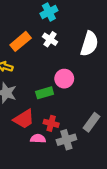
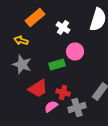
white cross: (50, 39) -> (63, 28), moved
pink semicircle: (38, 139) -> (51, 106), turned -40

